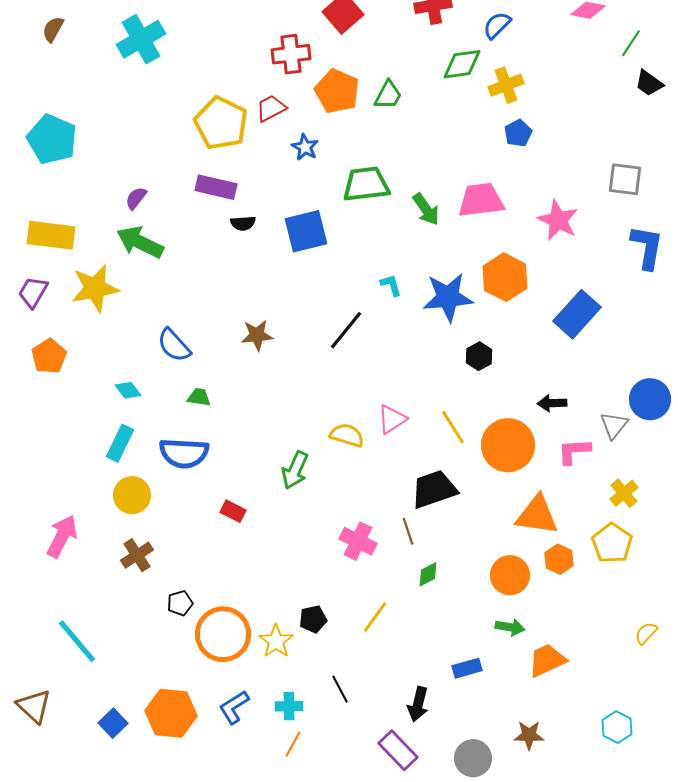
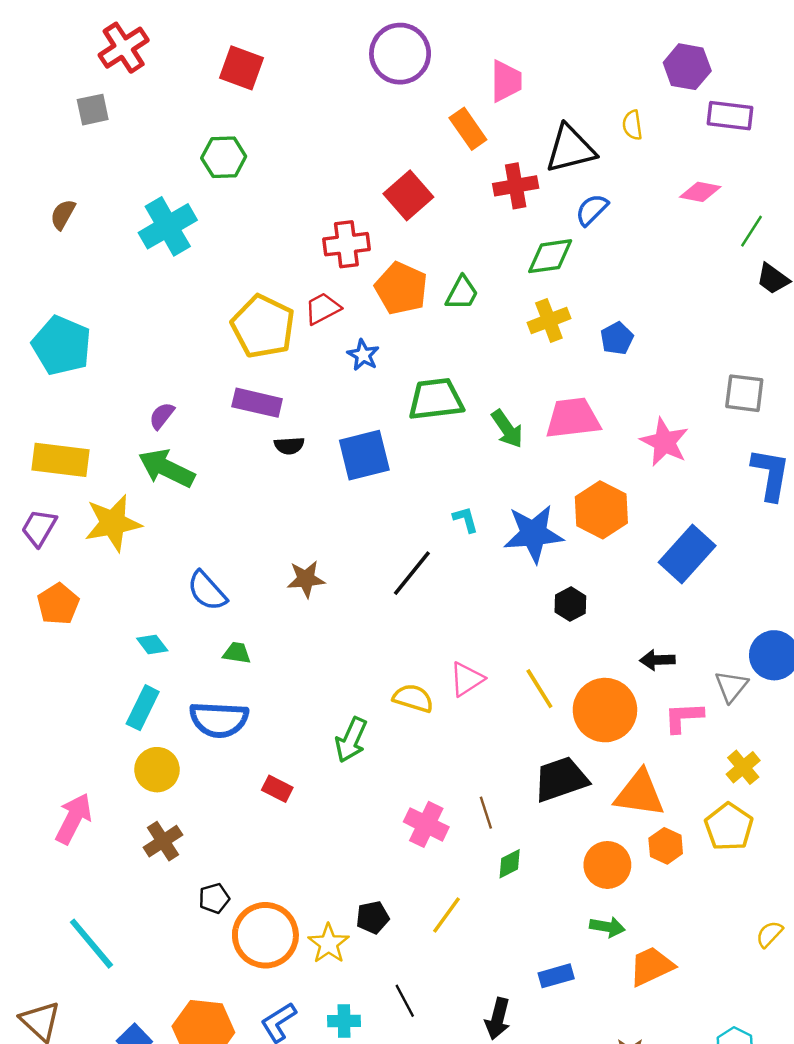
yellow cross: (506, 85) -> (549, 320), moved
black trapezoid: (434, 489) -> (561, 779), moved

